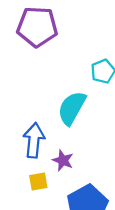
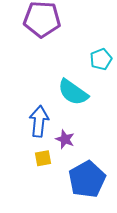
cyan semicircle: (72, 108) -> (73, 92), turned -84

